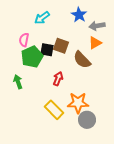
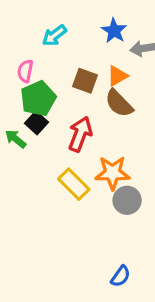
orange triangle: (95, 43) -> (117, 76), moved
black square: (47, 50) -> (37, 123), moved, turned 32
red arrow: (58, 79) -> (80, 134), size x1.5
green arrow: (18, 82) -> (16, 139), turned -32

